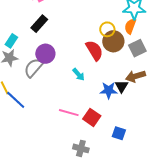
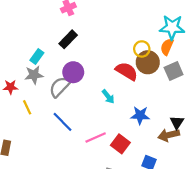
red semicircle: (94, 50) -> (127, 71), turned -30
brown arrow: (136, 76) -> (169, 135), moved
black triangle: (122, 86) -> (177, 122), moved
blue line: (16, 100) -> (62, 122), moved
pink line: (69, 113) -> (96, 137), turned -42

